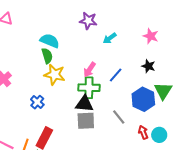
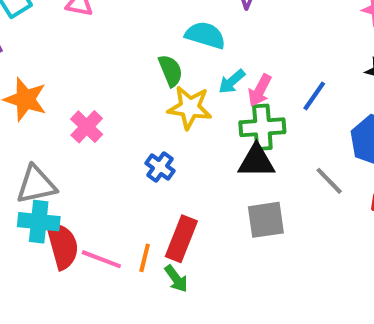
cyan arrow: (110, 38) -> (232, 82), moved
cyan semicircle: (50, 41) -> (205, 35), moved
gray square: (86, 121) -> (266, 220), moved

